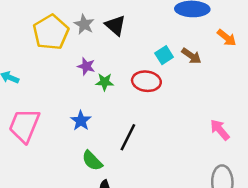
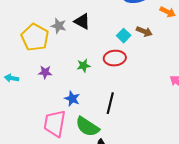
purple star: (86, 66) -> (45, 72), moved
pink trapezoid: (24, 126) -> (55, 123), moved
green semicircle: (92, 161) -> (87, 127), size x1.4

